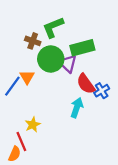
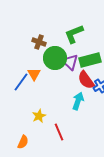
green L-shape: (53, 27) -> (74, 34), moved
green rectangle: (82, 48) -> (90, 60), moved
red line: (21, 142) -> (59, 132), moved

